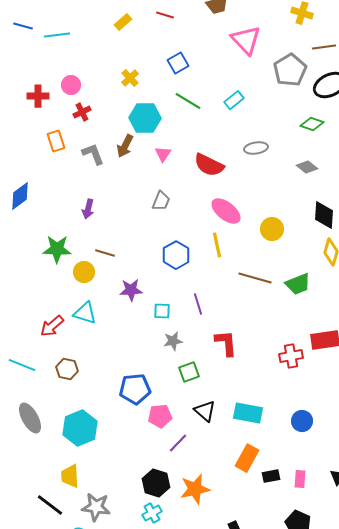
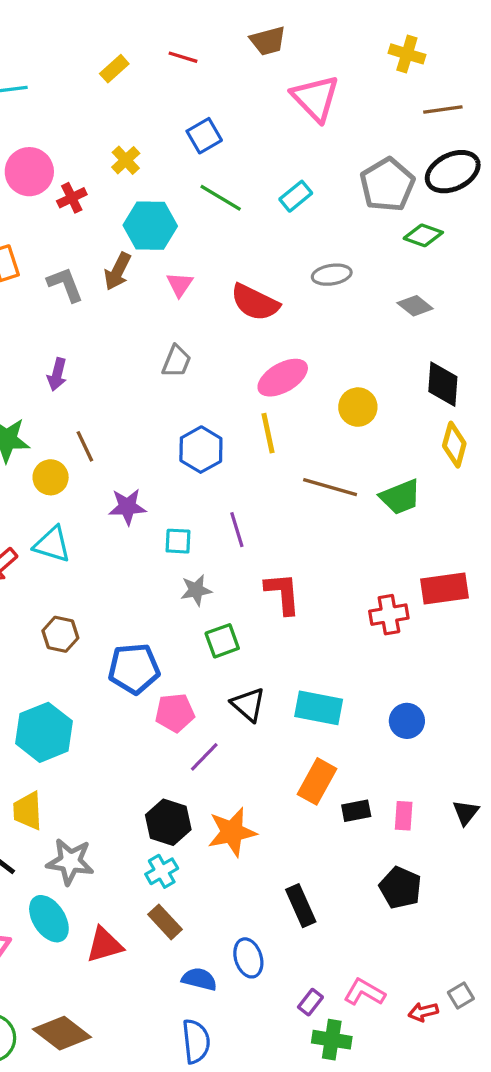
gray pentagon: (290, 70) -> (387, 185), moved
pink circle: (71, 85) -> (29, 172), size x1.5
red cross: (82, 112) -> (72, 198), moved
pink ellipse: (226, 211) -> (283, 378), turned -68
brown line: (105, 253) -> (85, 446), turned 48
brown hexagon: (67, 369) -> (60, 634), moved

